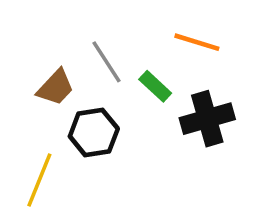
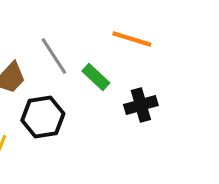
black cross: (207, 119) -> (141, 105), size x0.7

